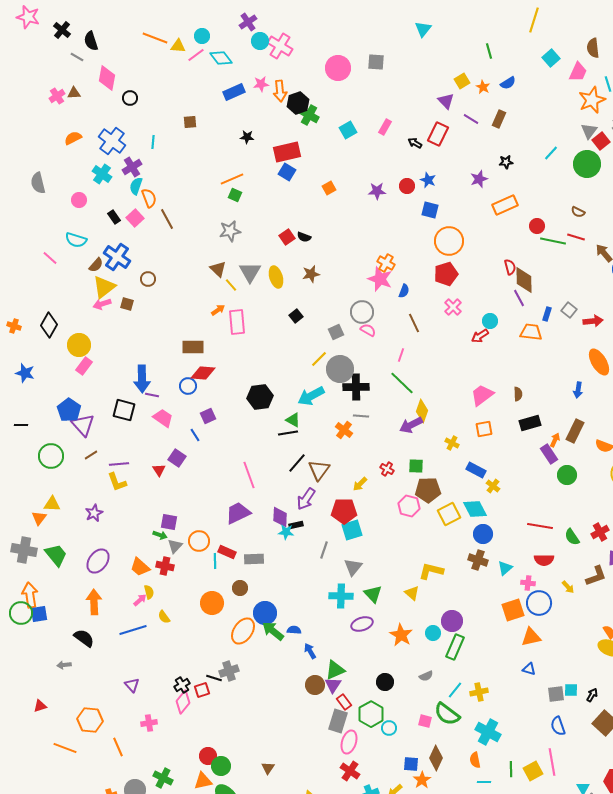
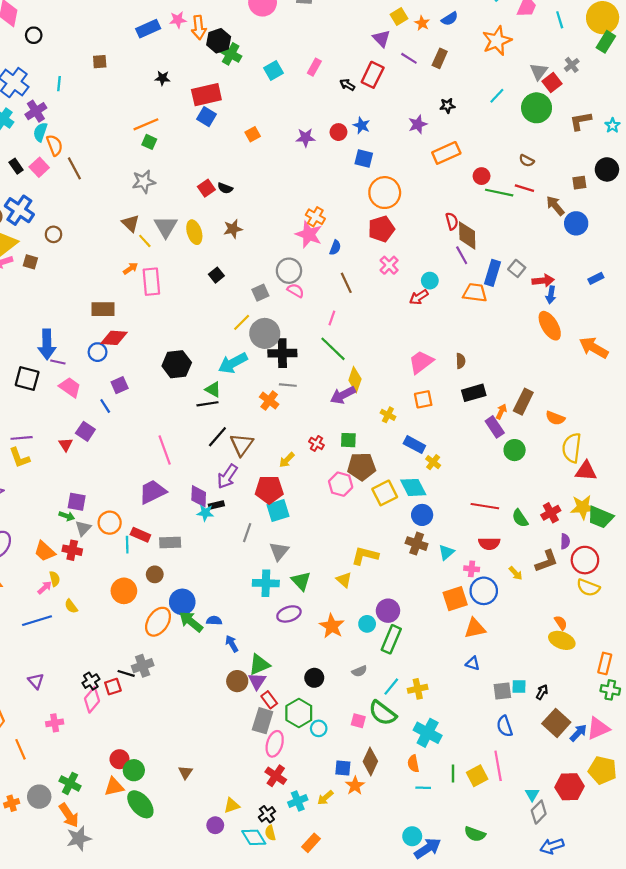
orange star: (592, 100) -> (497, 41), moved
blue rectangle: (547, 314) -> (493, 273), size x1.6
blue arrow: (578, 390) -> (551, 295), moved

